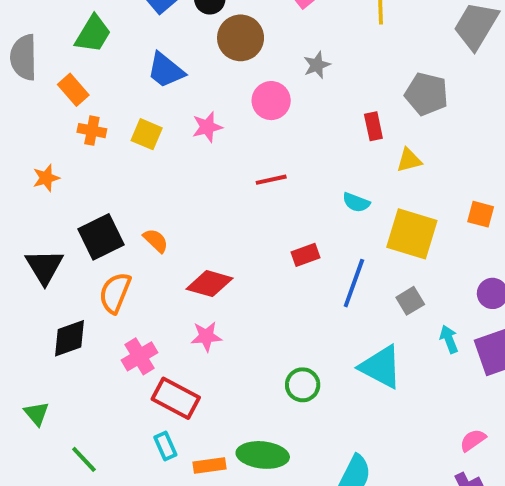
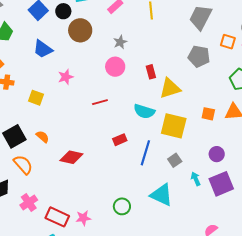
gray pentagon: (426, 94) -> (199, 56), moved
pink circle: (271, 101) -> (115, 67), moved
yellow square: (147, 134) -> (36, 98), moved
yellow triangle: (409, 160) -> (170, 88), size x1.6
cyan semicircle: (356, 202) -> (144, 111), size x1.5
orange semicircle: (115, 293) -> (23, 165), turned 120
pink star: (206, 336) -> (83, 218), moved
pink cross: (139, 356) -> (29, 203), moved

